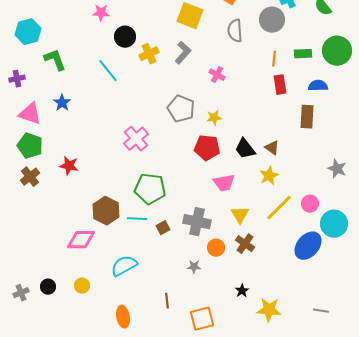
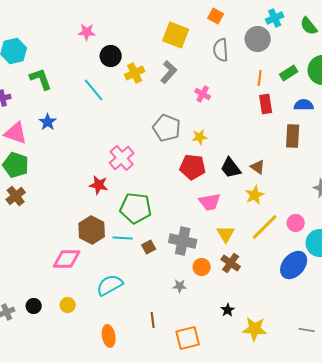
green rectangle: (303, 54) -> (289, 73), turned -30
red star: (69, 166) -> (99, 185), moved

